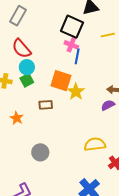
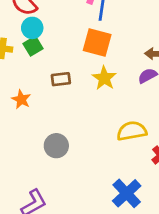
orange square: (61, 81) -> (97, 42), moved
yellow star: (76, 92) -> (104, 78), moved

